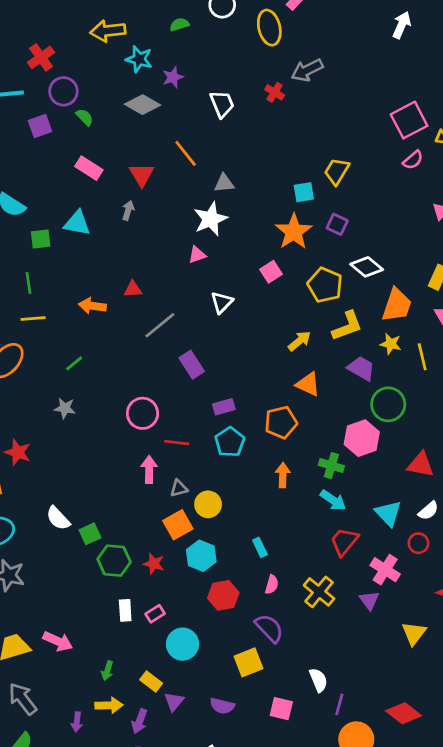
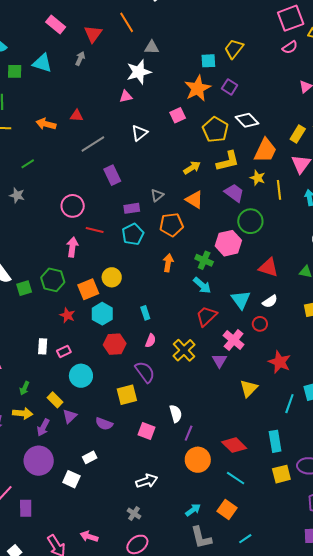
gray triangle: (179, 488) -> (157, 195), moved, turned -32
green hexagon: (114, 561) -> (53, 280), moved

